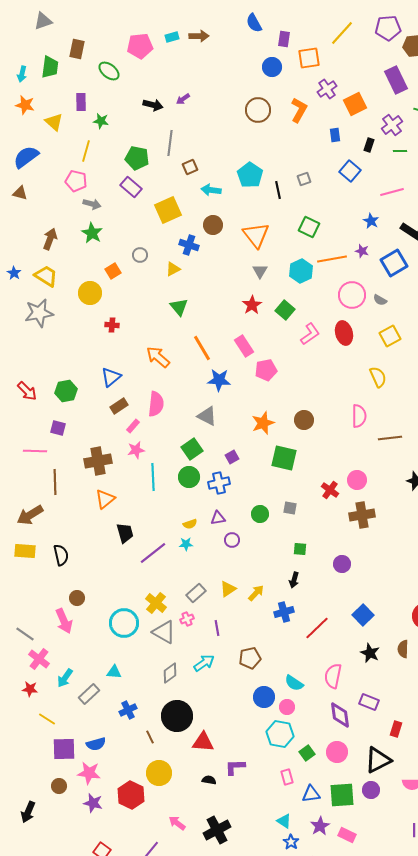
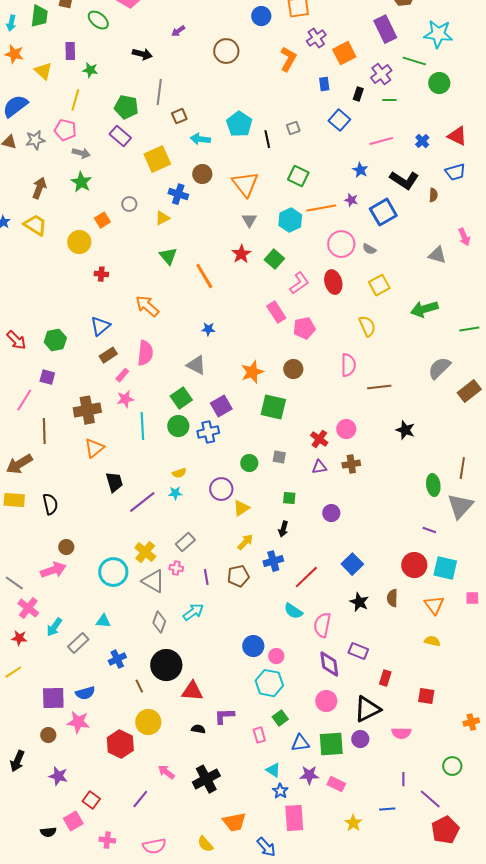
purple arrow: (183, 99) -> (178, 31), moved
brown circle: (258, 110) -> (226, 51), moved
gray star: (39, 313) -> (35, 140), moved, size x0.7
pink rectangle: (244, 346) -> (276, 312), moved
orange line: (202, 348) -> (204, 276), moved
pink pentagon: (266, 370) -> (304, 328), moved
blue star: (219, 380) -> (208, 329), size x0.6
pink line: (35, 451) -> (24, 400), turned -60
purple square: (232, 457) -> (221, 406), size x1.5
brown cross: (362, 515) -> (351, 464), size x0.7
purple triangle: (218, 518) -> (319, 467), moved
purple circle: (232, 540) -> (221, 489), size x1.5
yellow triangle: (228, 589) -> (241, 508), moved
pink cross: (187, 619) -> (176, 568), turned 32
pink arrow: (64, 621) -> (53, 570), turned -85
brown pentagon: (250, 658) -> (238, 576), moved
gray diamond: (170, 673) -> (159, 622), turned -35
cyan semicircle: (294, 683) -> (293, 611), moved
yellow line: (47, 719) -> (13, 672), moved, turned -66
green square: (307, 753) -> (280, 718), moved
pink rectangle: (287, 777) -> (259, 735), moved
purple star: (93, 803) -> (58, 776), moved
purple star: (320, 826) -> (309, 775), turned 30

